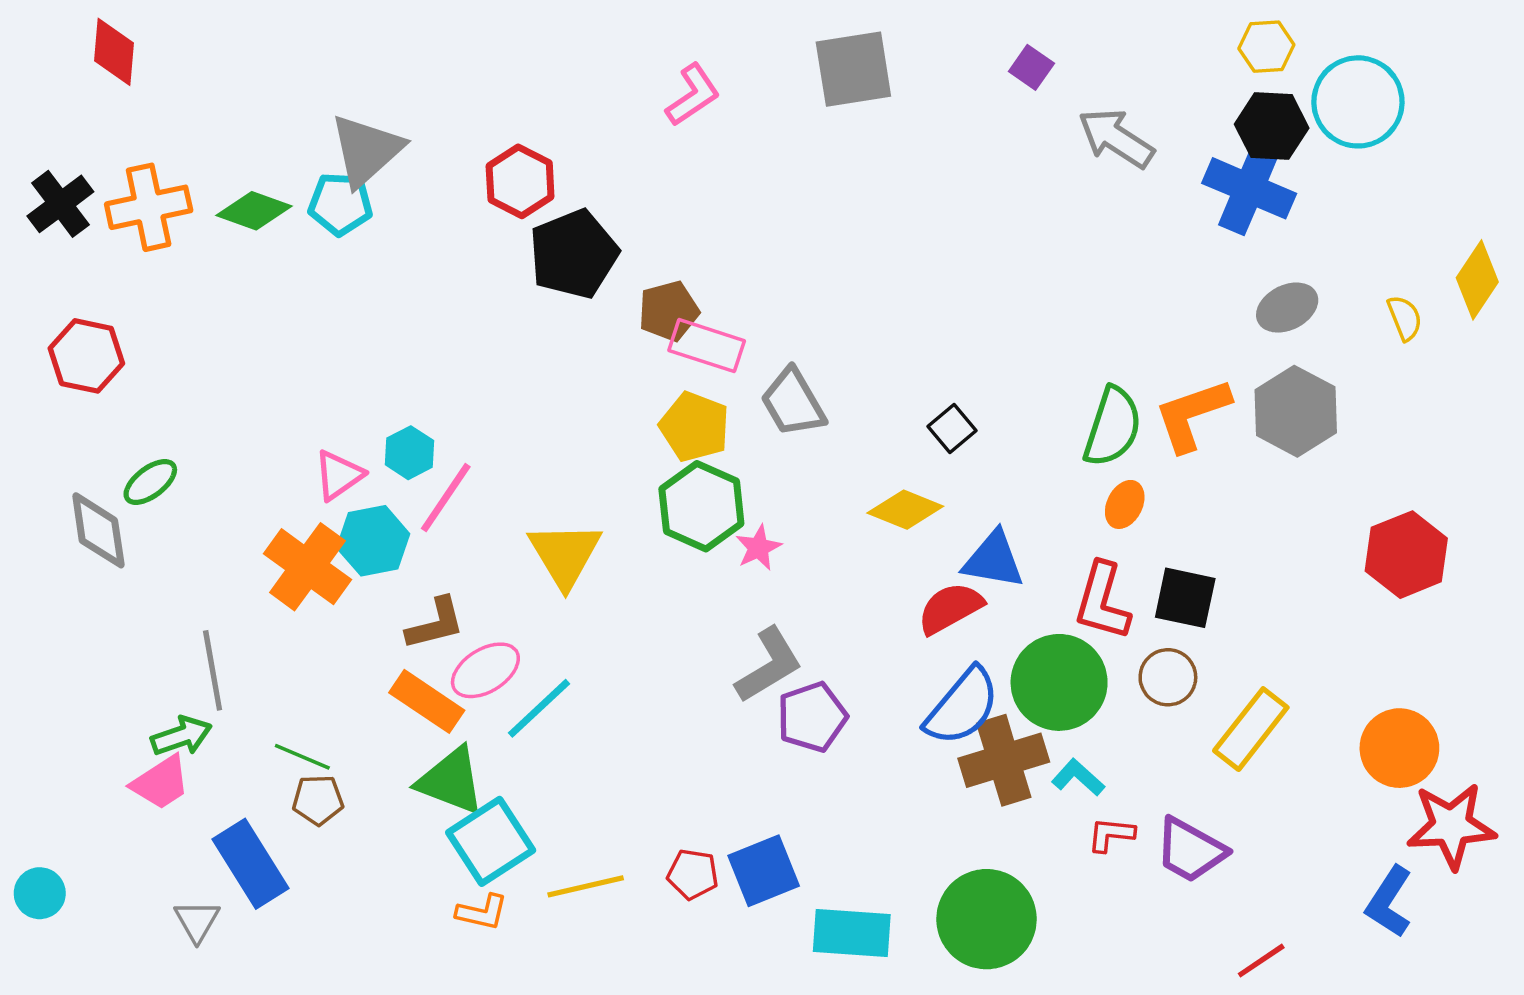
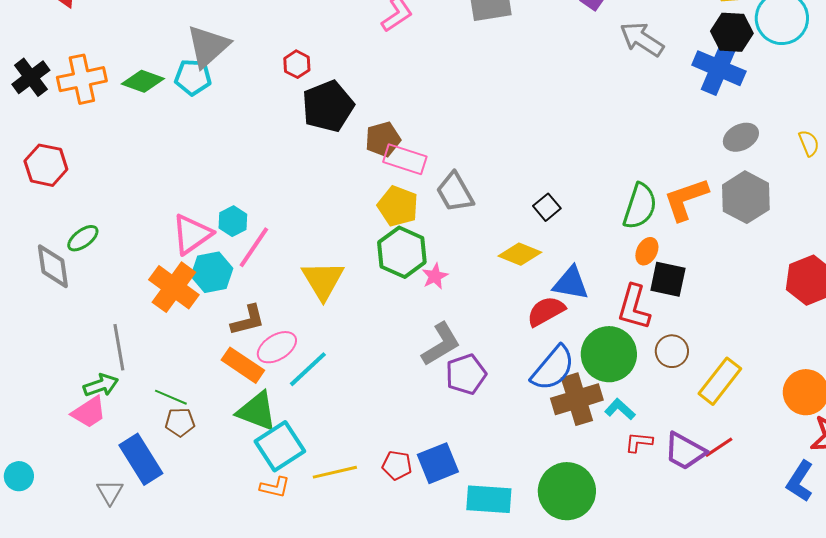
red hexagon: (520, 181) -> (297, 64), size x0.7
pink triangle: (339, 475) -> (192, 234), size x1.4
black square: (1185, 598) -> (668, 279), moved
red line: (1261, 961) -> (719, 447), moved

